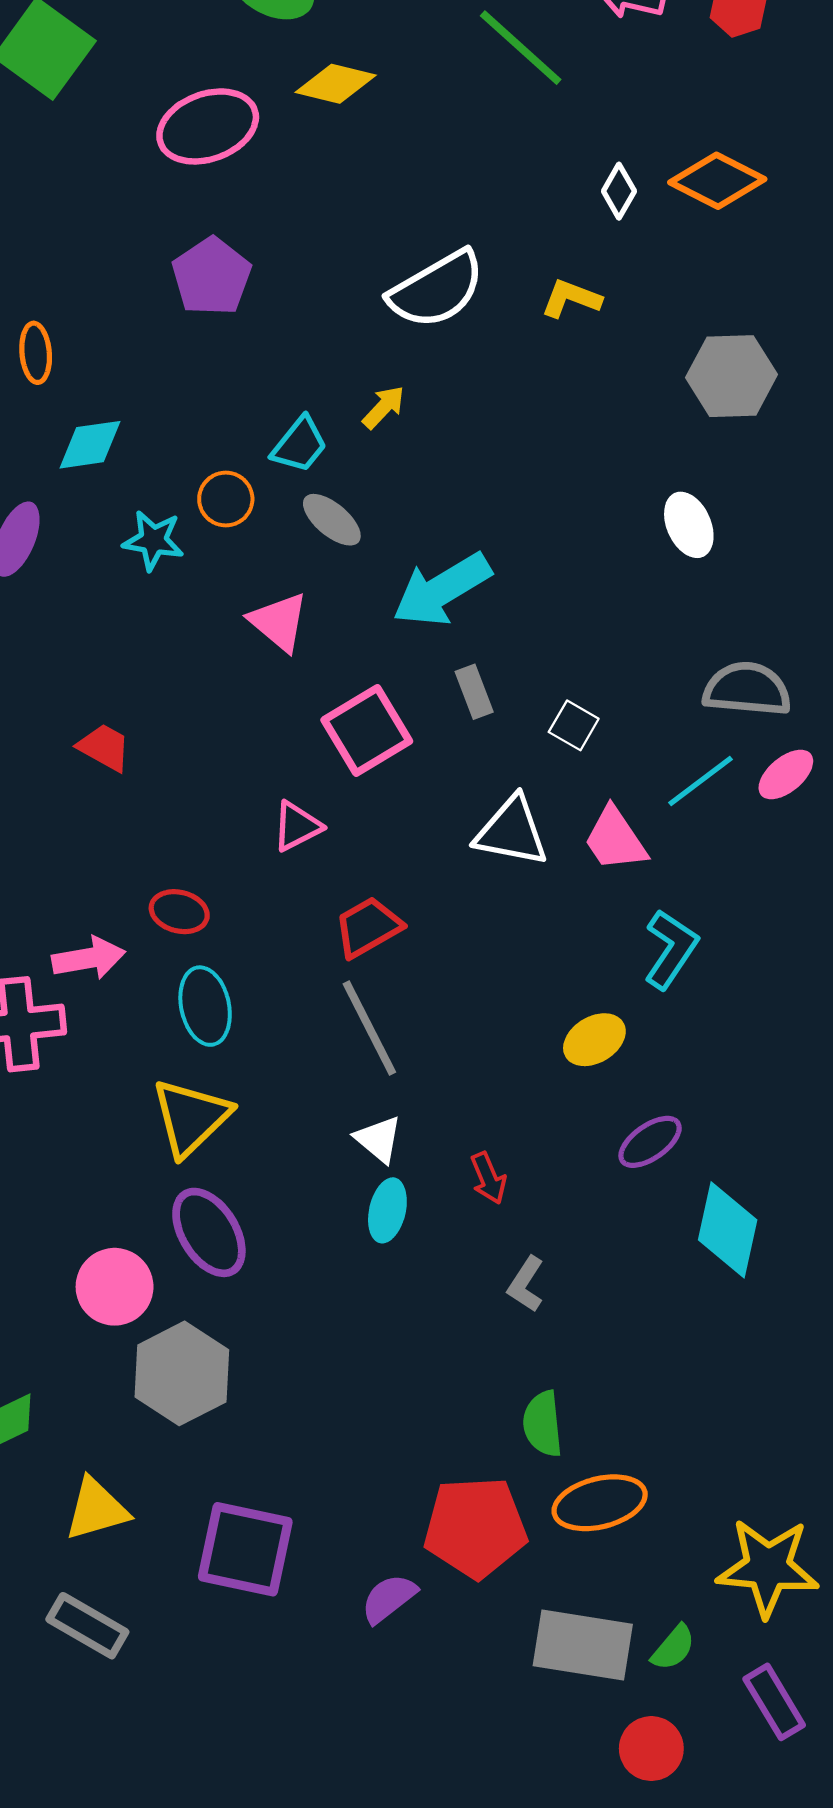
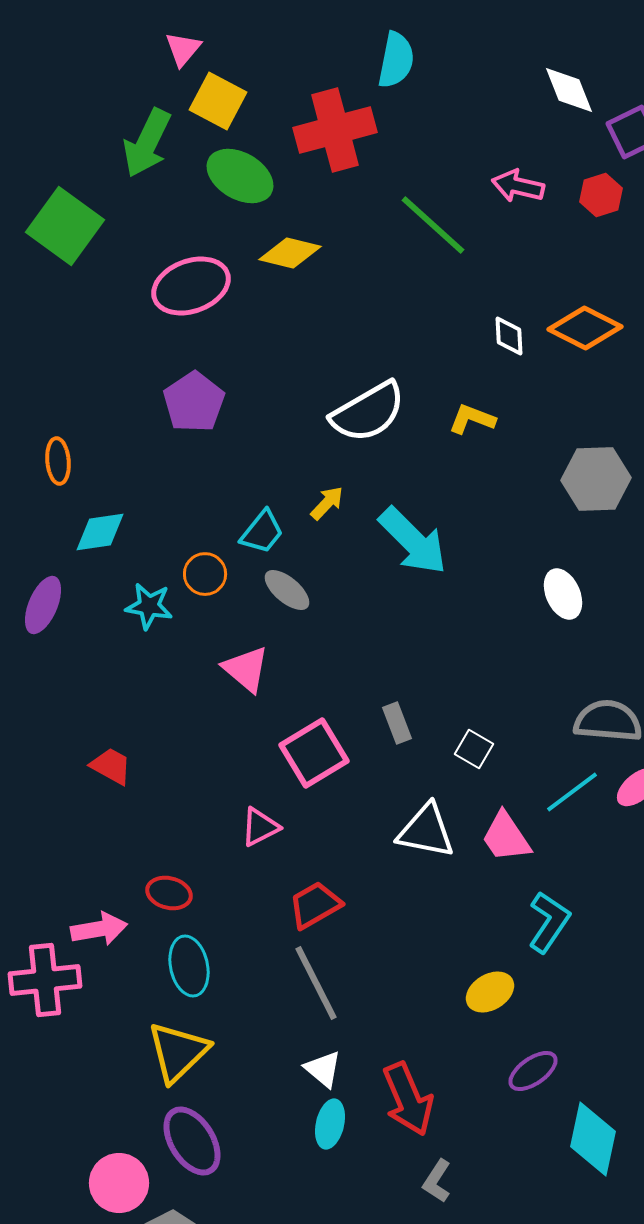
white diamond: (619, 191) -> (509, 336), turned -33
cyan arrow: (442, 590) -> (413, 541), moved, turned -104
red arrow: (488, 1178) -> (408, 1099), size x1.8

